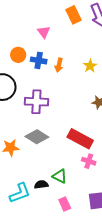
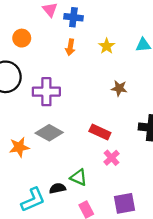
blue cross: (39, 60) -> (73, 17), moved
red rectangle: (80, 139) -> (100, 132), size x0.7
pink cross: (89, 161) -> (112, 158), turned 32

